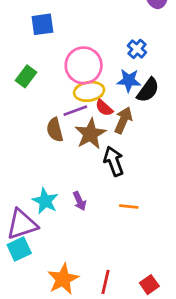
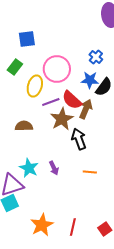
green rectangle: (26, 76) -> (15, 67), moved
yellow ellipse: (89, 91) -> (35, 86), moved, turned -65
red semicircle: (104, 108) -> (72, 100), size x1.5
brown semicircle: (55, 130) -> (24, 126), moved, turned 102

